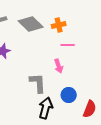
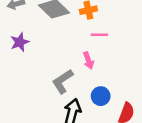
gray L-shape: (38, 83) -> (63, 81), turned -120

